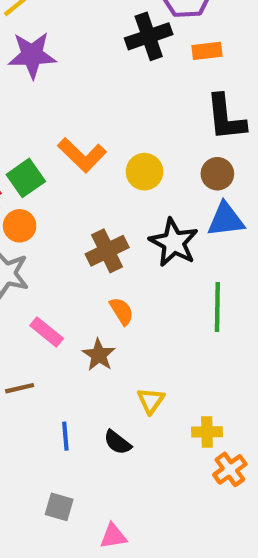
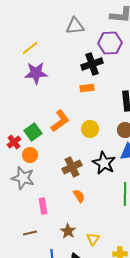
orange rectangle: (207, 51) -> (87, 88), moved
orange L-shape: (82, 155) -> (60, 121), turned -80
pink rectangle: (47, 332) -> (43, 206), turned 42
brown star: (99, 355) -> (68, 231), moved

